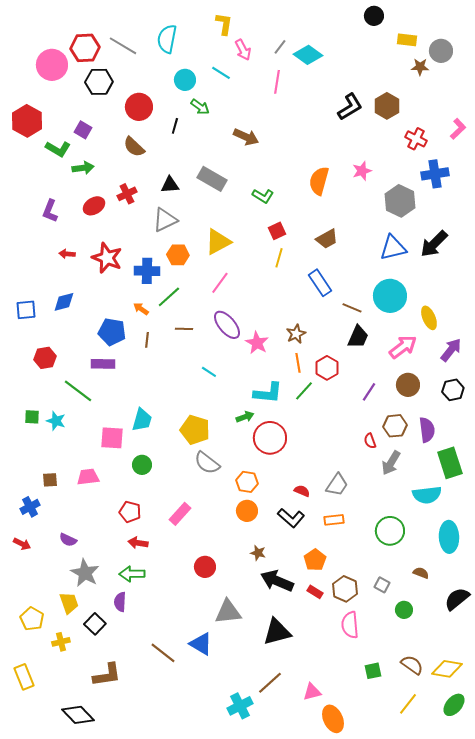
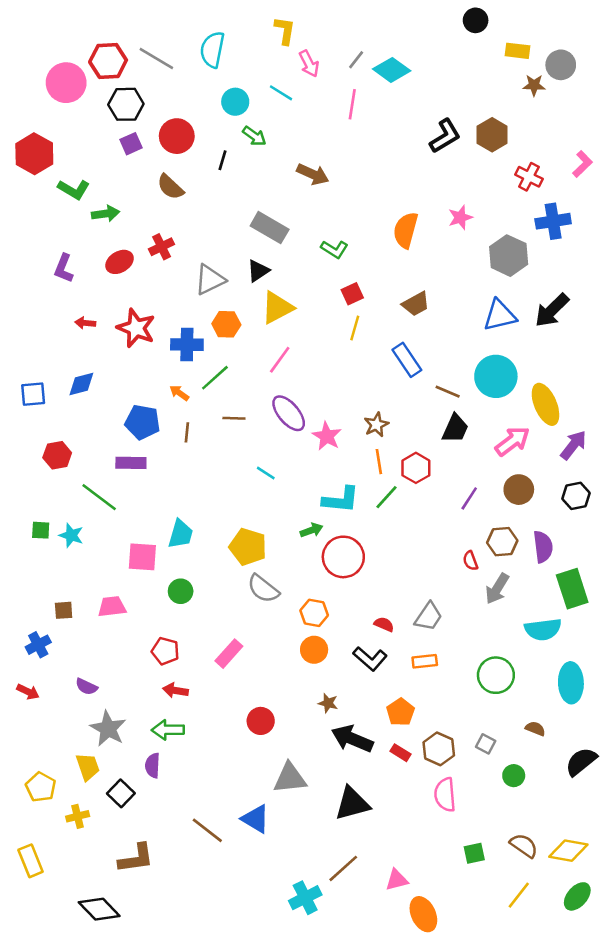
purple square: (83, 130) -> (131, 144), moved, turned 36
black triangle: (170, 185) -> (258, 271), moved, turned -30
yellow ellipse: (429, 318) -> (545, 404), size x1.4

